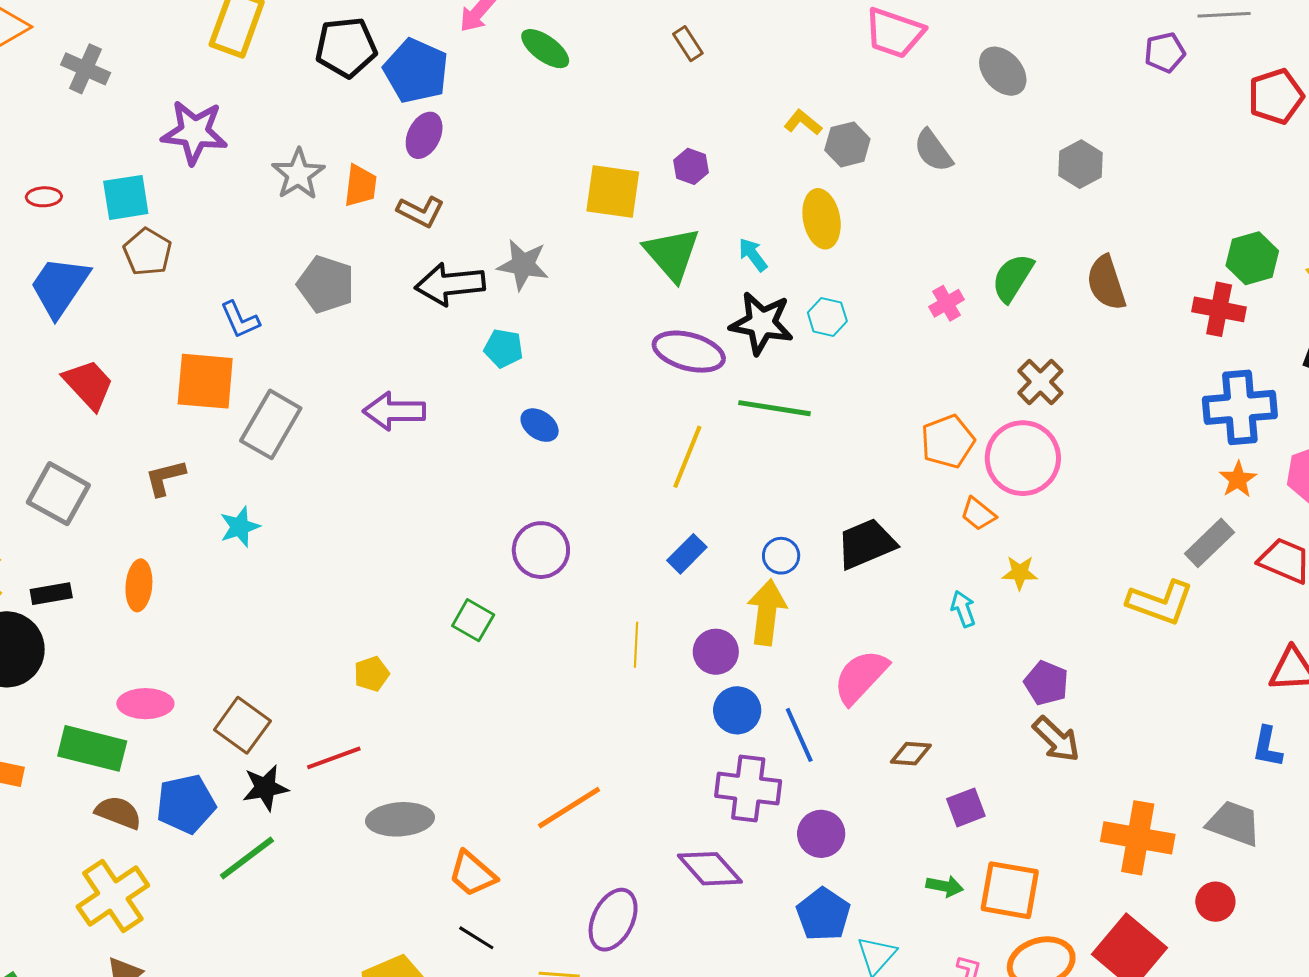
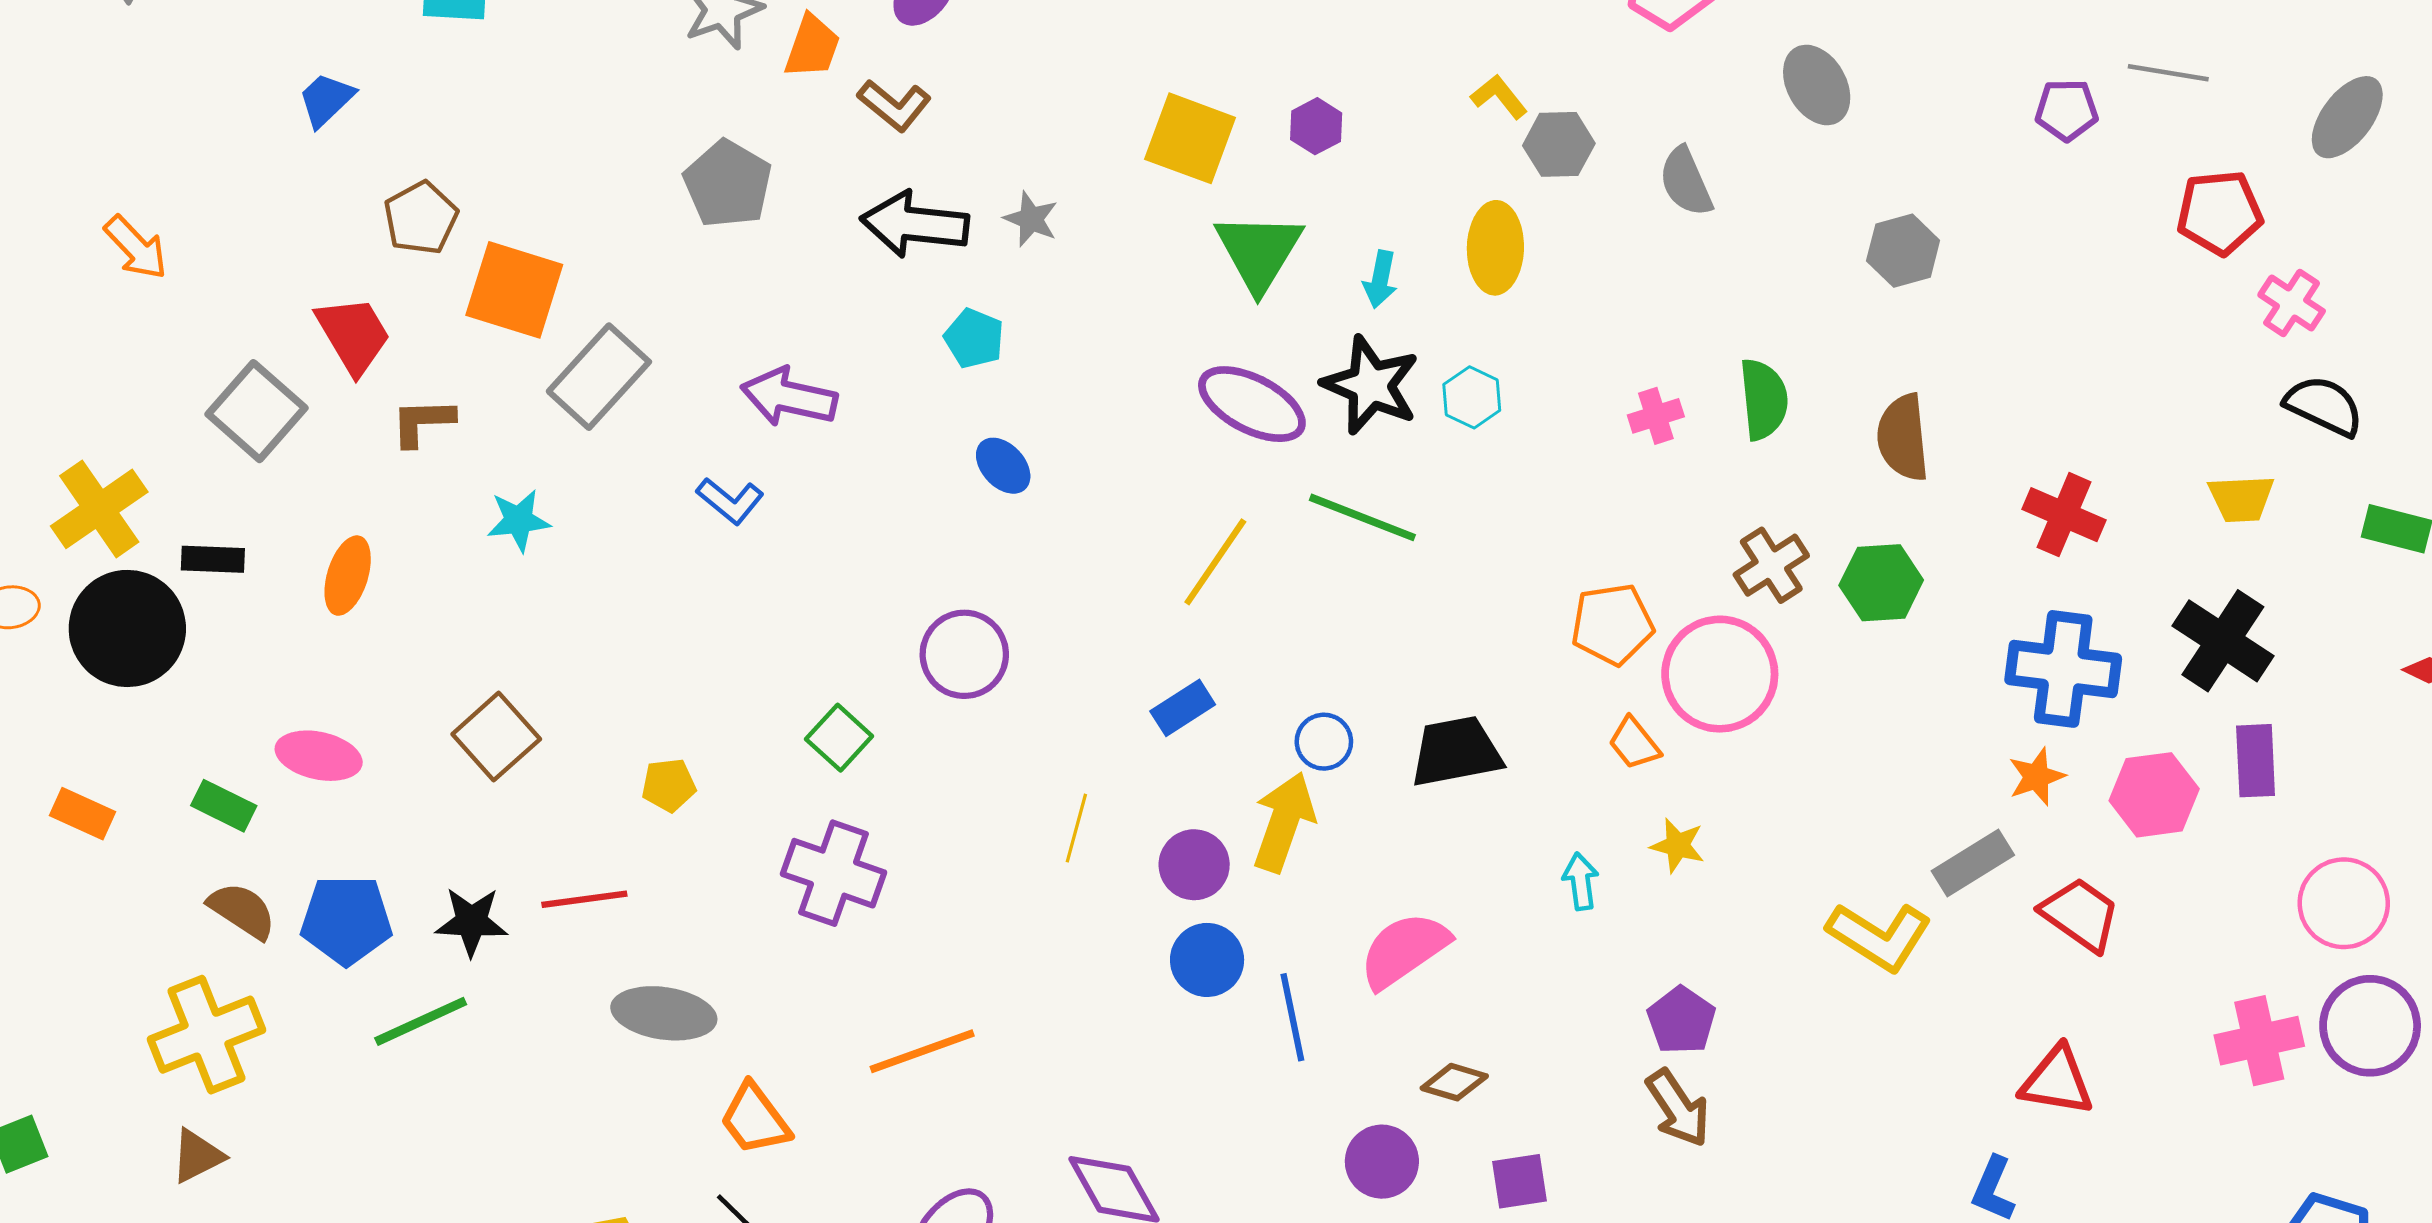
brown pentagon: (148, 252) -> (421, 218), moved
cyan arrow: (753, 255) -> (1380, 279), turned -144
green hexagon: (1252, 258) -> (1881, 583), moved
gray star: (523, 265) -> (1031, 219), size x0.7
green semicircle: (1013, 278) -> (1764, 399), turned 130
blue trapezoid: (60, 287) -> (326, 100), size x0.6
blue L-shape: (240, 320) -> (730, 501), moved, turned -39
red trapezoid: (88, 384) -> (353, 335), moved
brown square: (242, 725) -> (496, 737), moved
green rectangle: (92, 748) -> (224, 806), size x0.6
purple cross: (748, 789) -> (834, 873), moved
purple circle: (821, 834) -> (1382, 1162), moved

